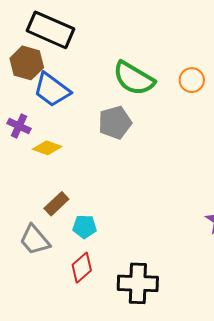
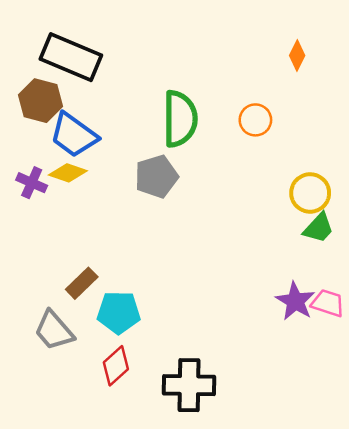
green semicircle: (134, 78) -> (180, 119), turned -120
yellow diamond: (47, 148) -> (68, 173), moved
cyan pentagon: (85, 227) -> (119, 312), size x1.4

